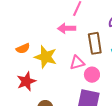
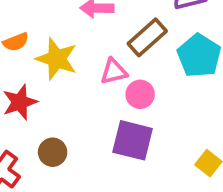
brown rectangle: (95, 43) -> (147, 37), turned 55

